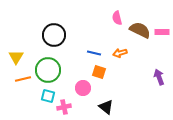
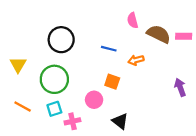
blue line: (94, 53) -> (109, 49), moved
orange line: (23, 79) -> (23, 107), moved, turned 42
cyan square: (48, 96) -> (54, 109), turned -32

